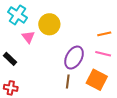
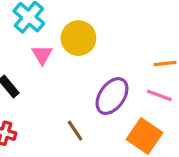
brown line: (68, 81) -> (75, 131), moved, turned -48

